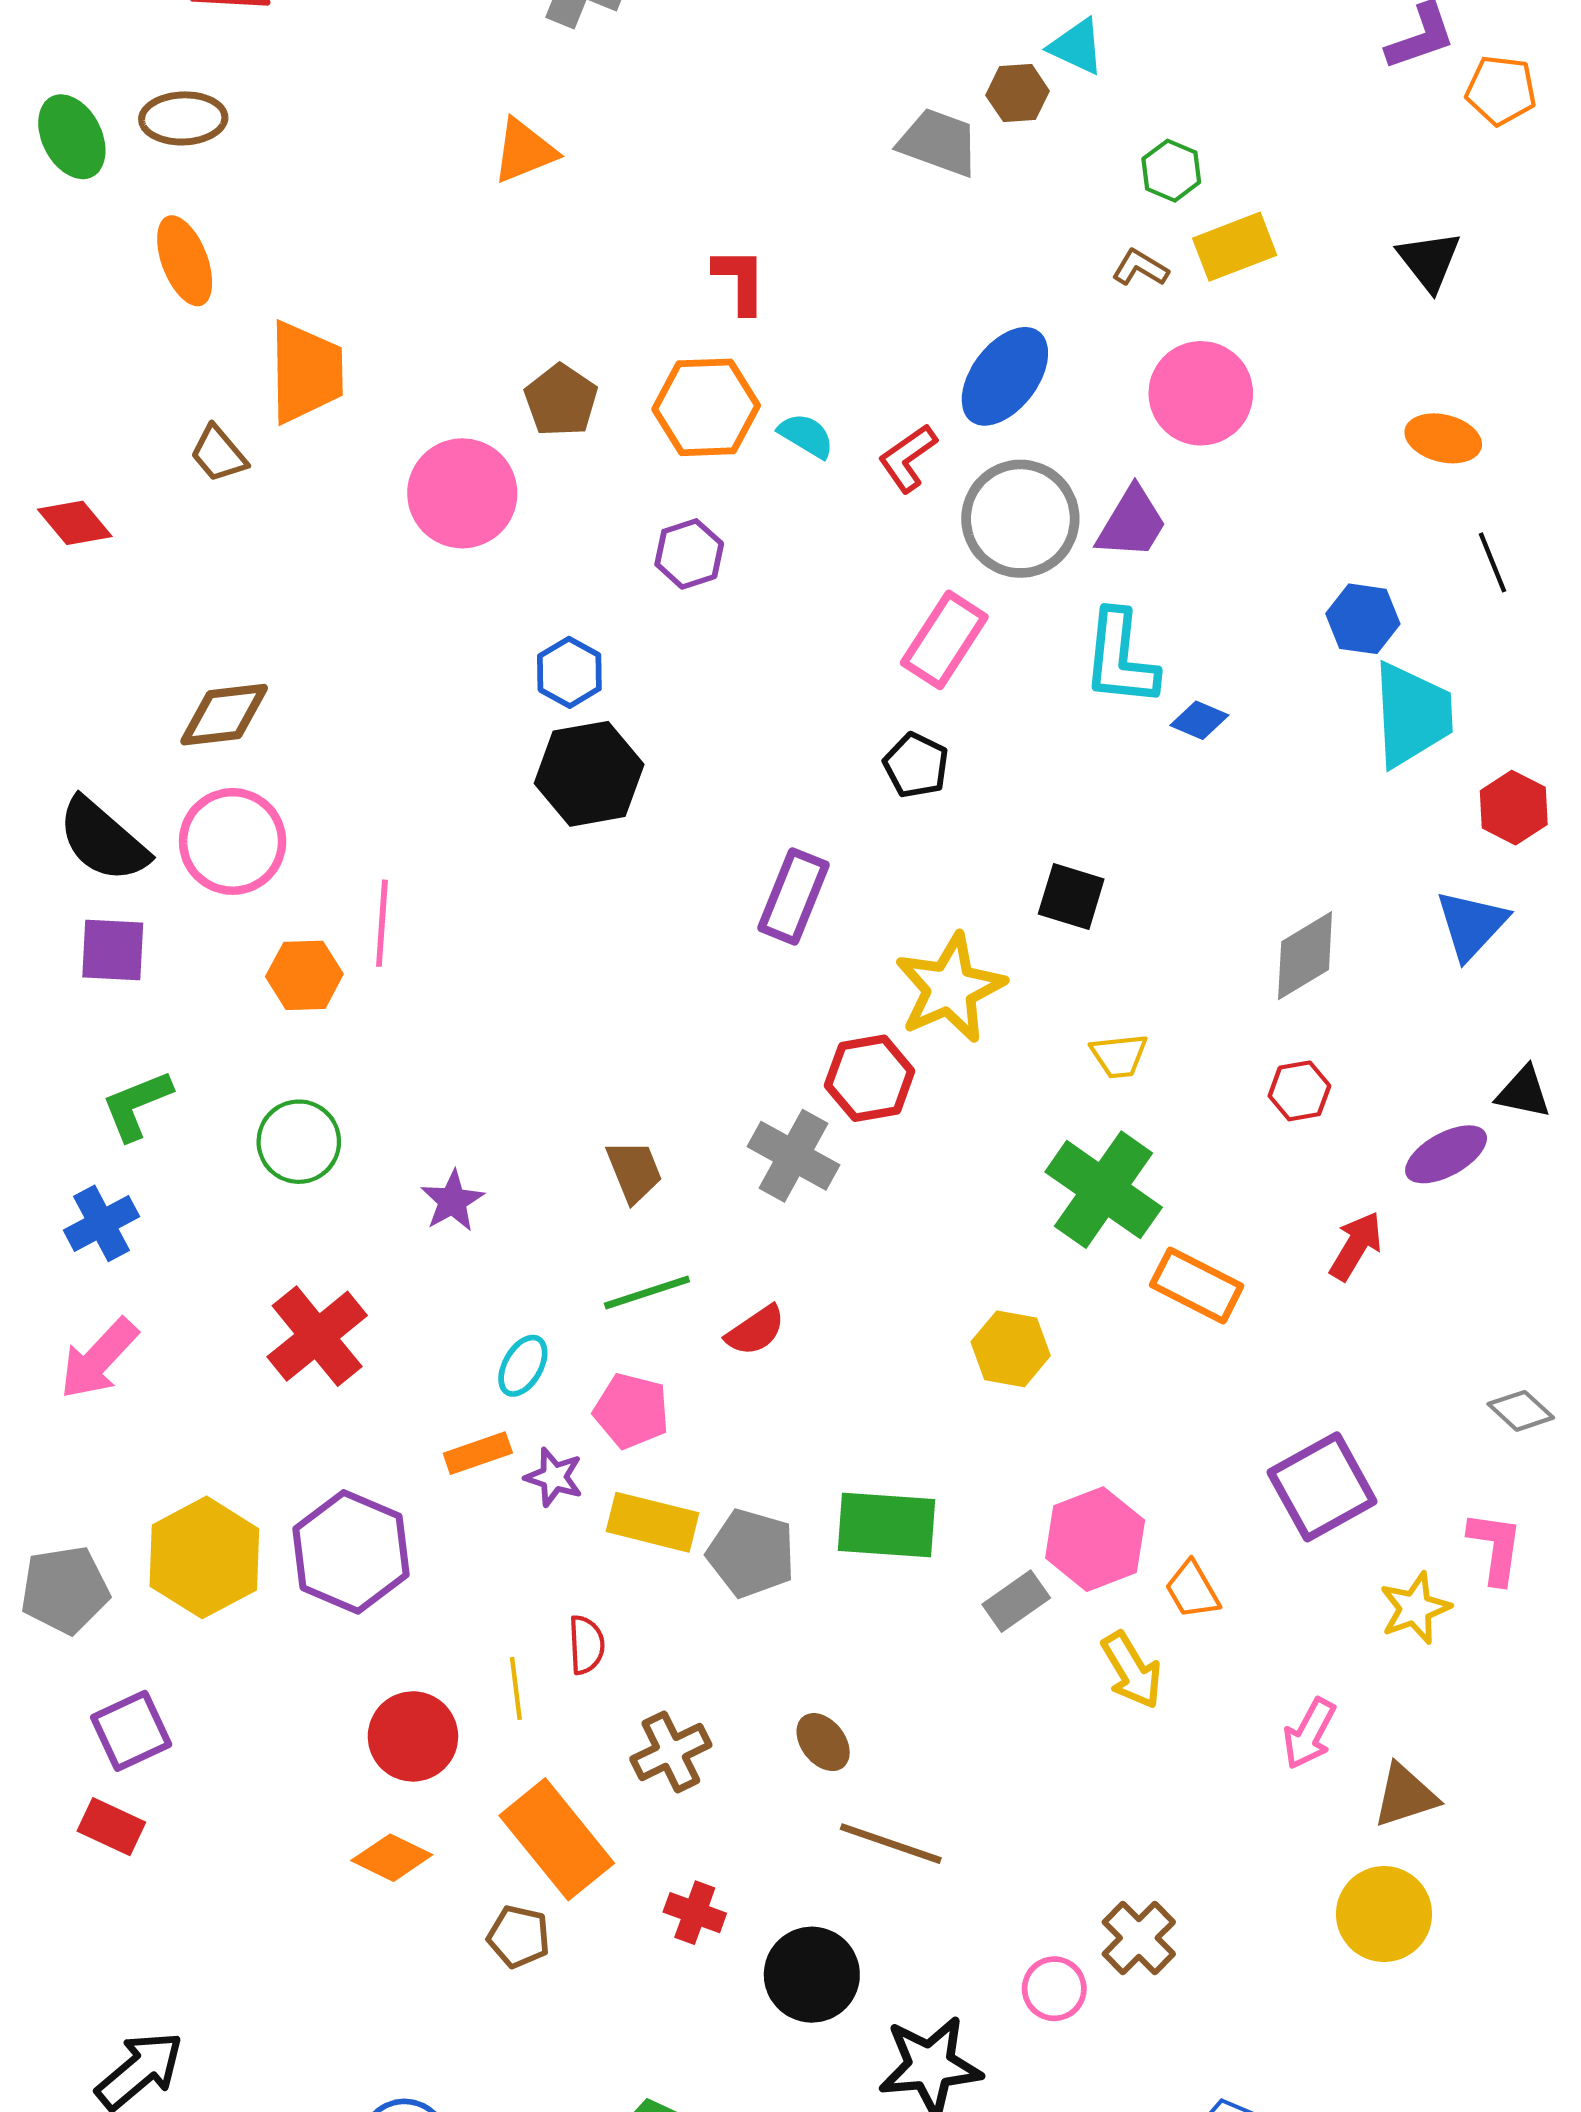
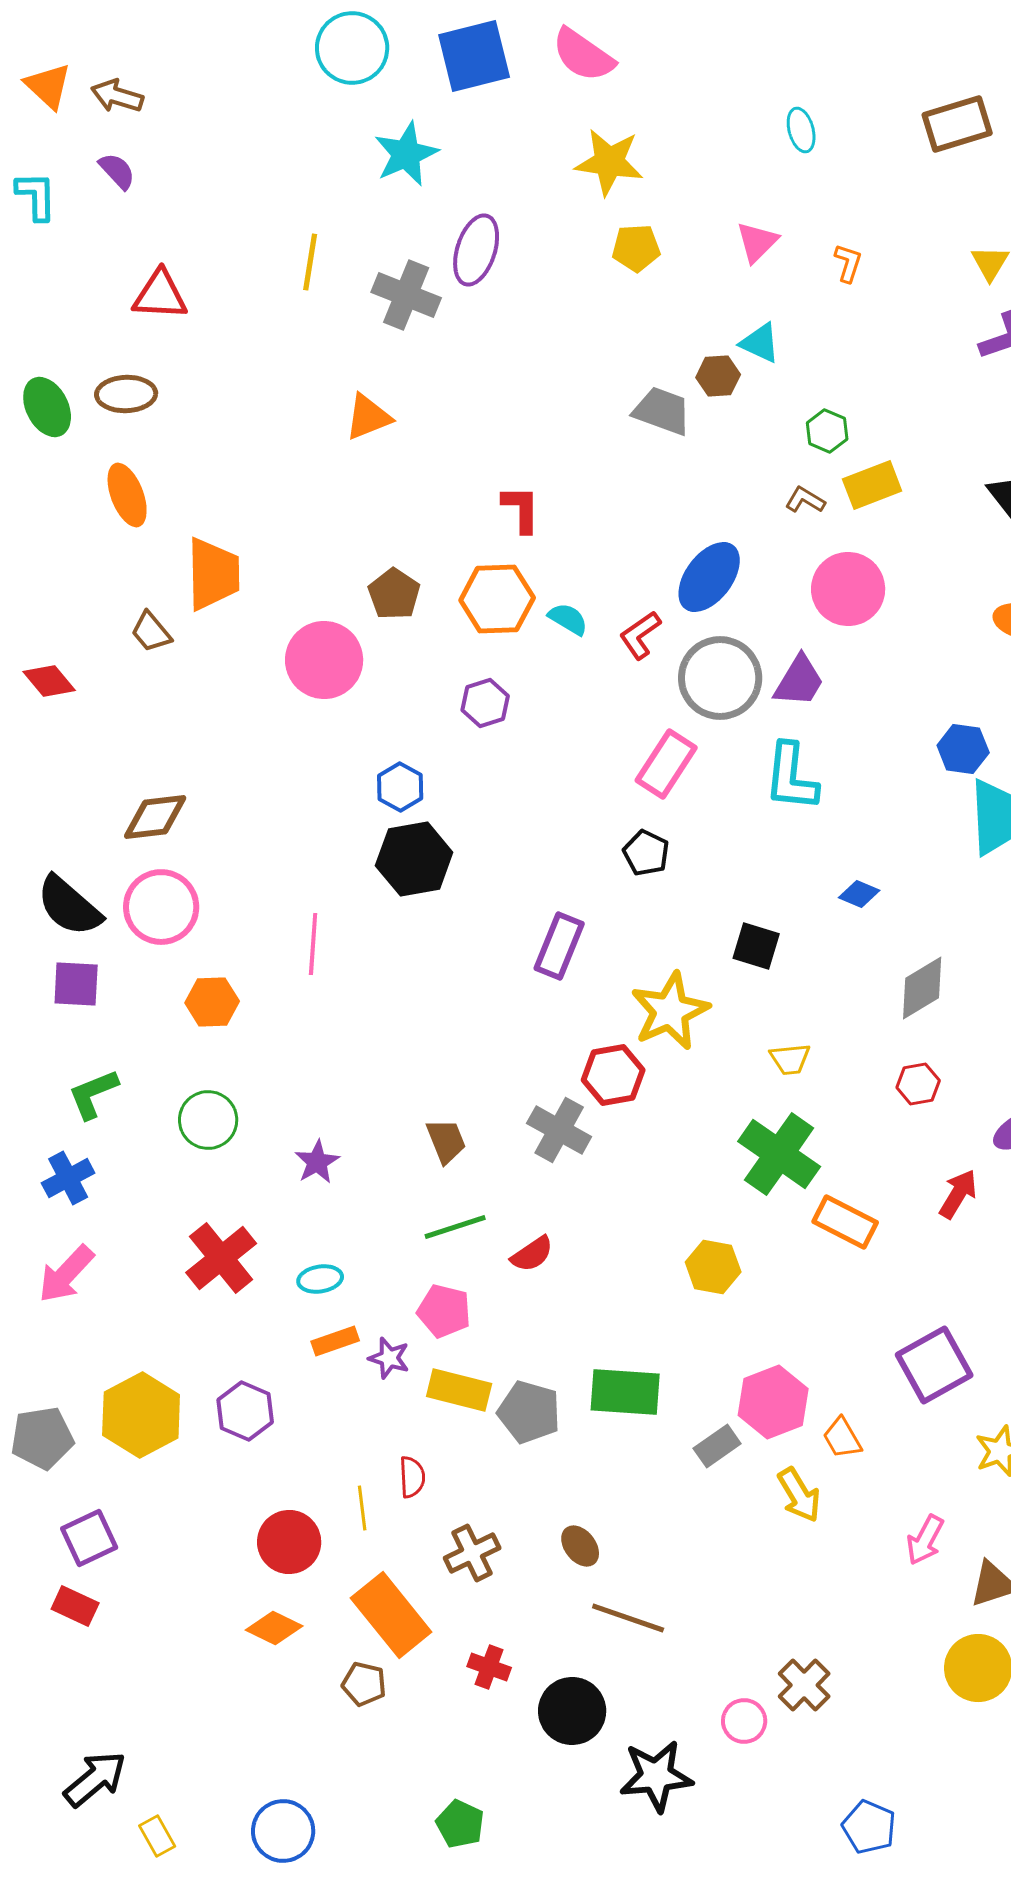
blue diamond: (1199, 720) -> (859, 894), moved
pink line: (382, 923) -> (313, 944), moved
cyan ellipse: (523, 1366) -> (320, 1279), moved, turned 51
purple hexagon: (351, 1552) -> (245, 1411), size x0.7

